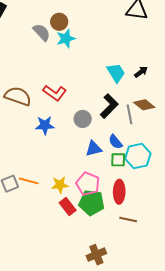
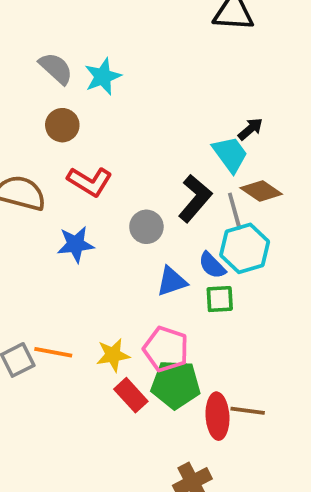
brown circle: (59, 22) -> (62, 125), moved
cyan trapezoid: (116, 73) -> (230, 154), moved
cyan hexagon: (138, 156) -> (245, 248), moved
red ellipse: (119, 192) -> (217, 416), moved

